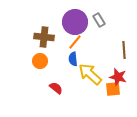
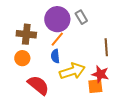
yellow arrow: (90, 74) -> (72, 71), turned 120
red semicircle: (56, 88) -> (38, 85), size x1.6

